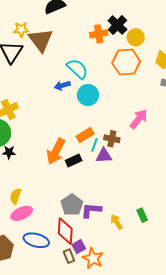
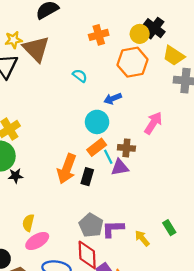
black cross: (117, 25) -> (154, 28), moved
cyan semicircle: (77, 69) -> (80, 76), size x0.6
blue arrow: (62, 85) -> (113, 99), moved
cyan circle: (88, 95) -> (97, 122), moved
cyan line: (95, 145) -> (108, 157), turned -40
black rectangle: (74, 160) -> (87, 177), turned -42

